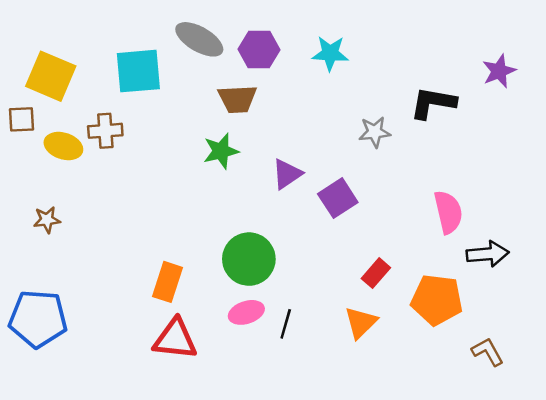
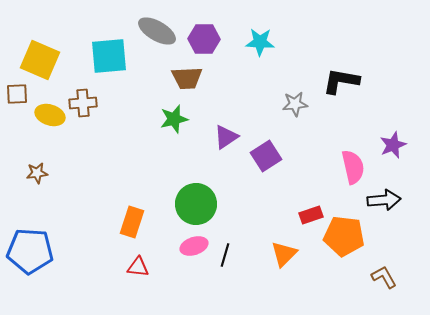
purple star: (499, 71) -> (393, 145), moved
red rectangle: (376, 273) -> (311, 215), moved, turned 30
red triangle: (175, 339) -> (138, 267), size x0.6

